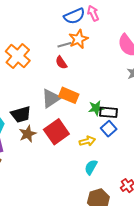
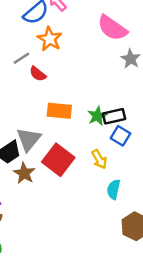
gray line: (64, 45) -> (21, 58), moved
gray triangle: (51, 98) -> (29, 139), moved
yellow arrow: (87, 141) -> (99, 159), turned 91

